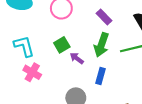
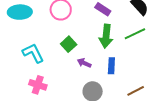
purple arrow: (77, 58) -> (84, 63), moved
pink cross: (32, 72) -> (38, 85), moved

